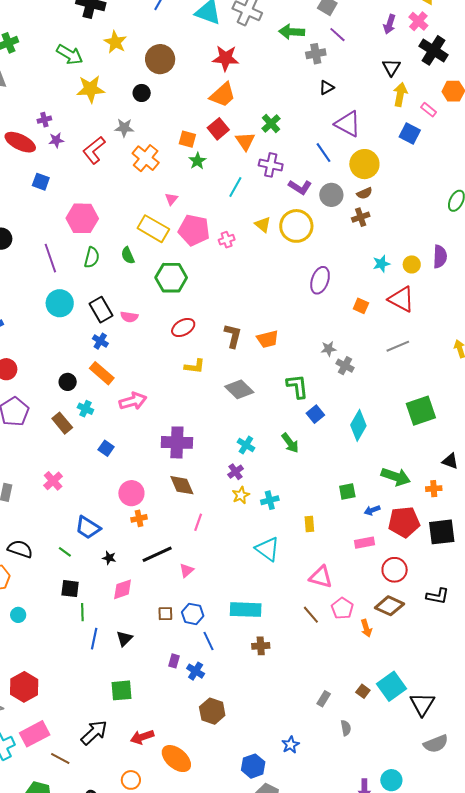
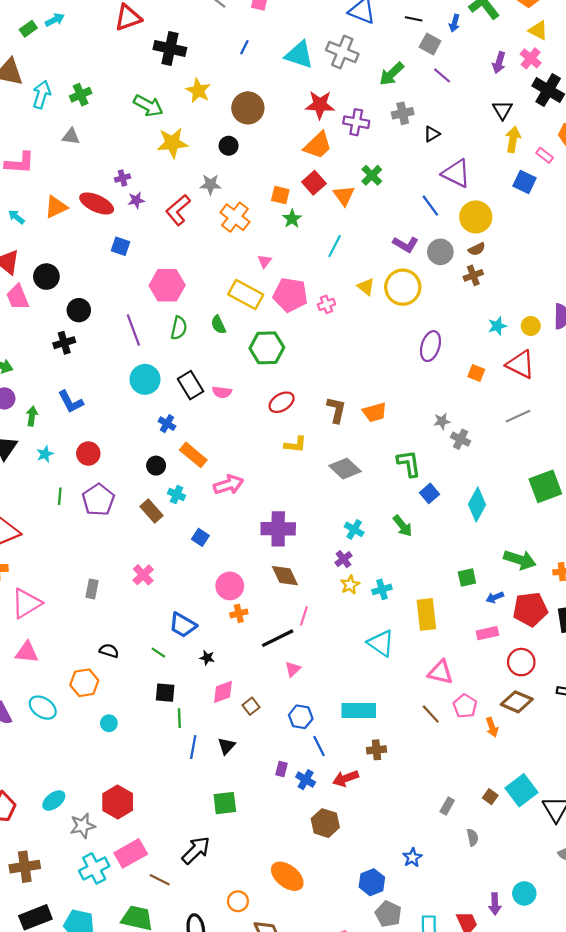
green arrow: (292, 32) -> (392, 74), turned -45
gray cross: (316, 54) -> (403, 113), moved
purple cross: (271, 165) -> (356, 122), moved
blue cross: (100, 341) -> (167, 424), moved
yellow rectangle: (309, 524) -> (426, 614), size x1.8
black semicircle: (20, 549) -> (109, 651), size x0.7
black line: (157, 554) -> (278, 638), moved
brown square: (165, 614) -> (251, 706), moved, turned -35
red arrow: (142, 737) -> (346, 778), moved

